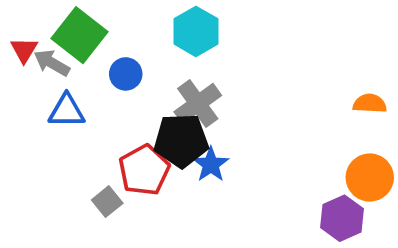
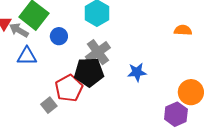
orange semicircle: (370, 104) -> (183, 30), moved
blue star: (211, 165) -> (137, 72), moved, turned 30

